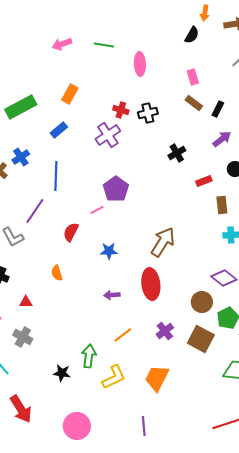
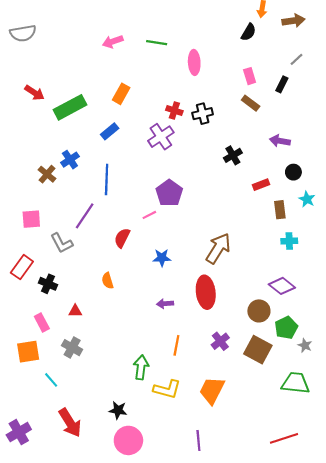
black rectangle: (218, 109) -> (282, 84), moved
purple arrow: (222, 139) -> (280, 141), turned -132
orange line: (123, 335) -> (176, 345), turned -42
black star: (62, 373) -> (118, 410), moved
yellow L-shape: (114, 377) -> (167, 389), turned 40

